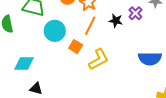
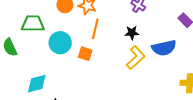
black star: (116, 21) -> (132, 33), moved
yellow L-shape: (99, 59) -> (136, 58), moved

